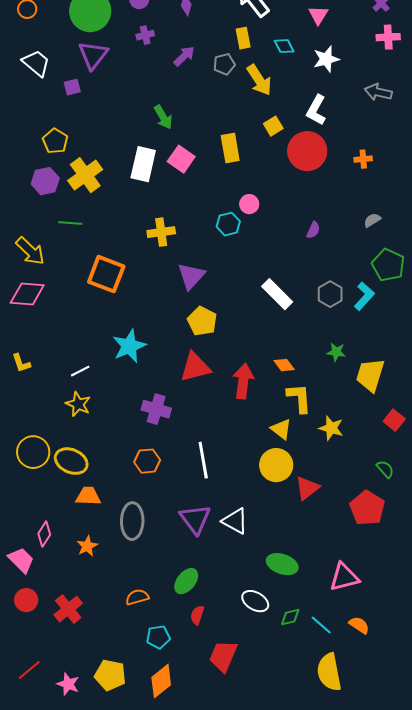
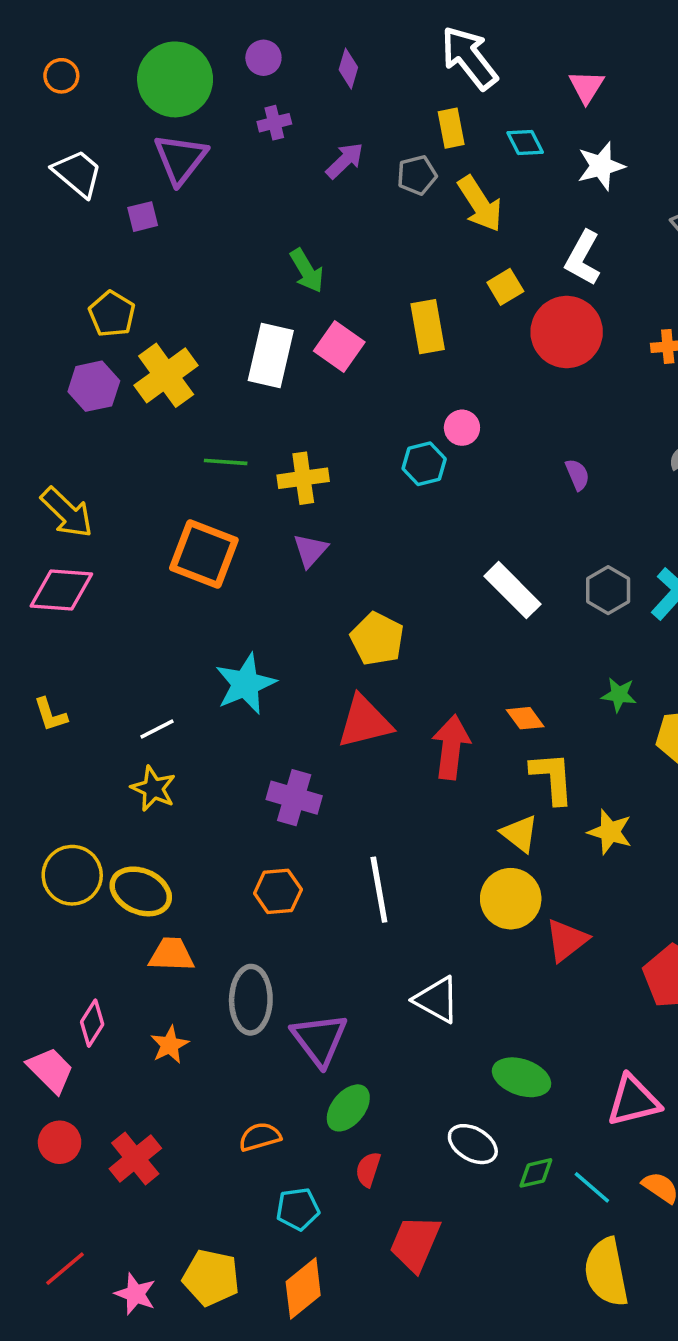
green line: (70, 223) -> (226, 462), moved
purple semicircle: (313, 230) -> (577, 475), turned -48
purple triangle: (191, 276) -> (310, 550), moved, size x0.7
purple triangle: (195, 519) -> (319, 1039), moved

